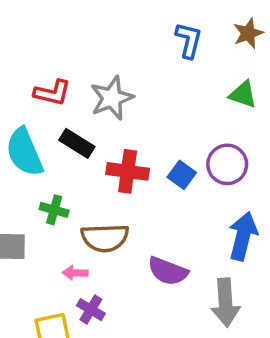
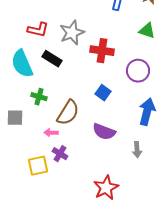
red cross: (128, 171) -> (102, 51), moved
blue square: (182, 175) -> (103, 93), moved
brown semicircle: (105, 238) -> (68, 113), turned -56
gray arrow: (225, 303) -> (137, 150), size x0.6

